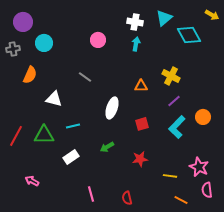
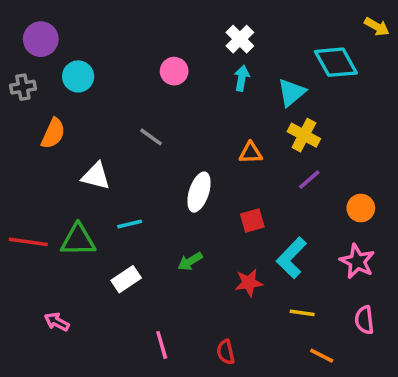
cyan triangle: (164, 18) -> (291, 92), moved
white cross: (135, 22) -> (240, 39), turned 35
cyan L-shape: (177, 127) -> (291, 258), moved
red line: (16, 136) -> (28, 242), turned 70
pink star: (199, 167) -> (357, 261), moved
pink semicircle: (207, 190) -> (364, 320), moved

